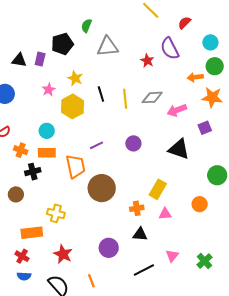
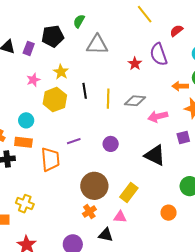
brown circle: (102, 188) -> (94, 186), moved
orange cross: (137, 208) -> (89, 212), moved, turned -32
pink triangle: (165, 214) -> (120, 217), moved

